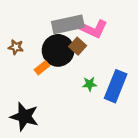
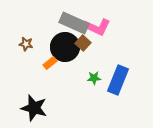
gray rectangle: (68, 24) -> (74, 23), turned 36

